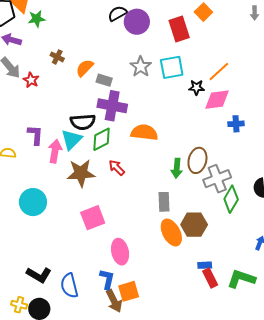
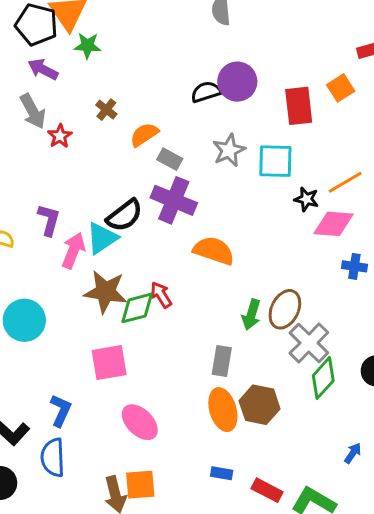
black semicircle: (117, 13) -> (206, 92), moved
black semicircle: (83, 122) -> (124, 215), turned -45
green diamond: (102, 139) -> (137, 308), moved
gray cross: (217, 179) -> (309, 343), turned -36
pink ellipse: (120, 252) -> (140, 422), turned -45
blue rectangle: (205, 265) -> (222, 473), moved
red rectangle: (210, 278) -> (267, 490), turned -48
blue L-shape: (107, 279) -> (61, 410), moved

